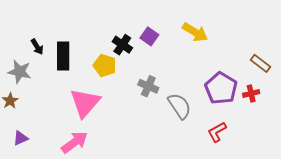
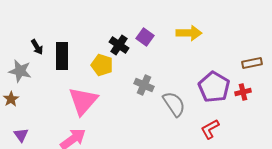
yellow arrow: (195, 32) -> (189, 33), turned -30
brown rectangle: (261, 63) -> (252, 63), turned -48
purple triangle: (21, 138) -> (21, 135), turned -42

